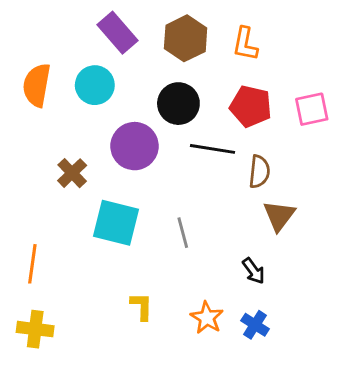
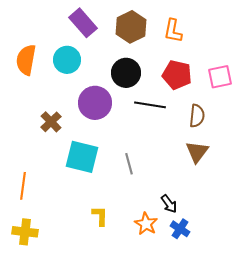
brown semicircle: (259, 172) -> (197, 116), moved
black arrow: (254, 271) -> (169, 204), moved

